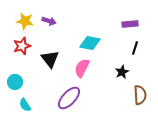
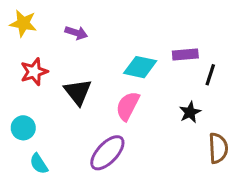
yellow star: (25, 21) -> (23, 23), moved
purple rectangle: (130, 24) -> (185, 55), moved

